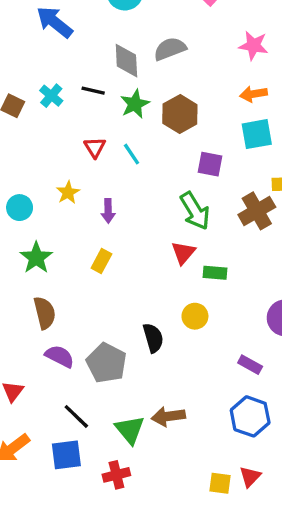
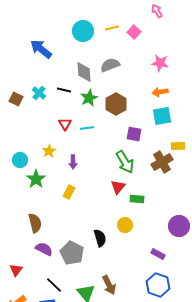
cyan line: (131, 154) -> (87, 128), turned -64
green star: (36, 258) -> (36, 179), moved
brown arrow: (168, 416) -> (109, 285), turned -108

